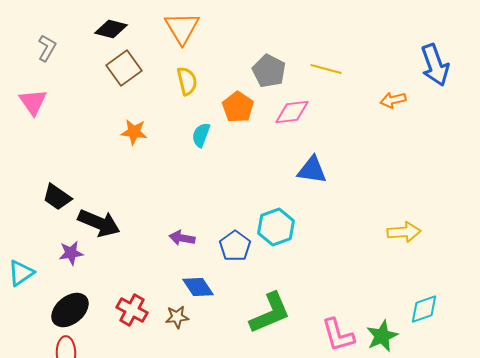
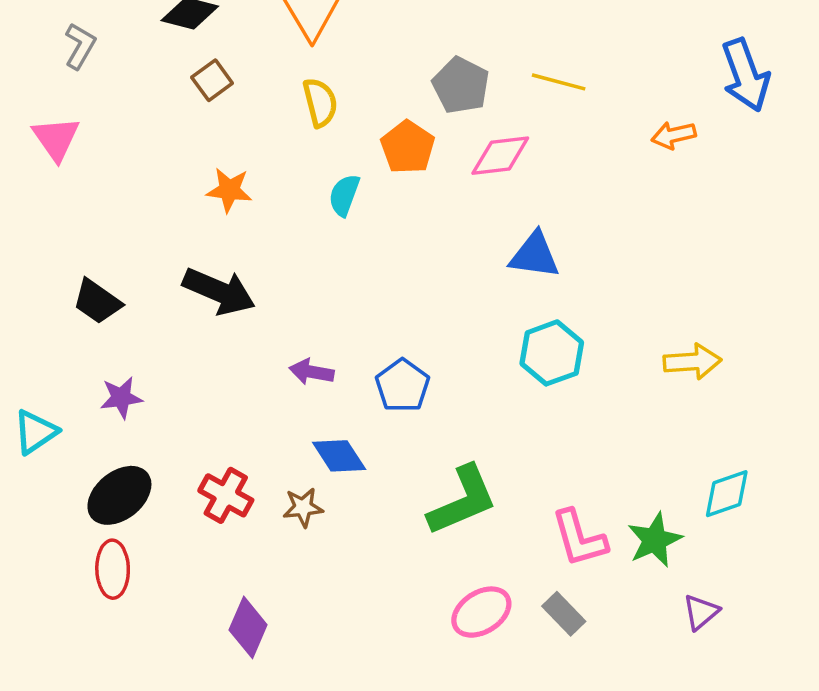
brown square: (124, 68) -> (212, 80), size x0.7
black arrow: (99, 223) -> (219, 291), moved
cyan hexagon: (276, 227) -> (552, 353), moved

